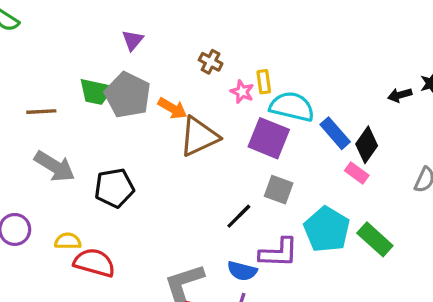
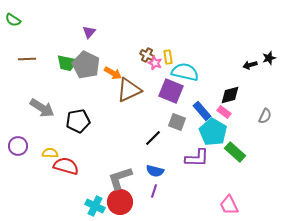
brown cross: (211, 62) -> (147, 55), moved
brown line: (41, 112) -> (27, 59), moved
blue rectangle: (335, 133) -> (202, 111), moved
black diamond: (367, 145) -> (230, 95), turned 40
cyan pentagon: (327, 229) -> (213, 132), moved
purple L-shape: (279, 253) -> (197, 158), moved

